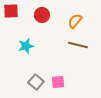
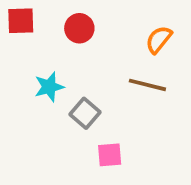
orange semicircle: (75, 21) -> (159, 40), moved
gray square: (36, 82) -> (85, 113), moved

